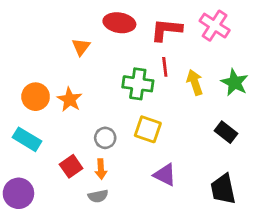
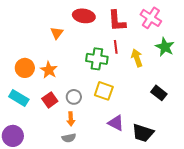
red L-shape: (166, 30) -> (117, 21), turned -100
green star: (235, 82) -> (165, 47), moved
red square: (71, 166) -> (50, 100), moved
black trapezoid: (223, 189) -> (143, 133), moved, turned -60

